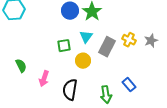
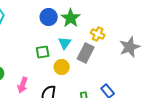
yellow cross: (129, 40) -> (98, 34), moved
gray star: (151, 41) -> (130, 47), size x1.5

